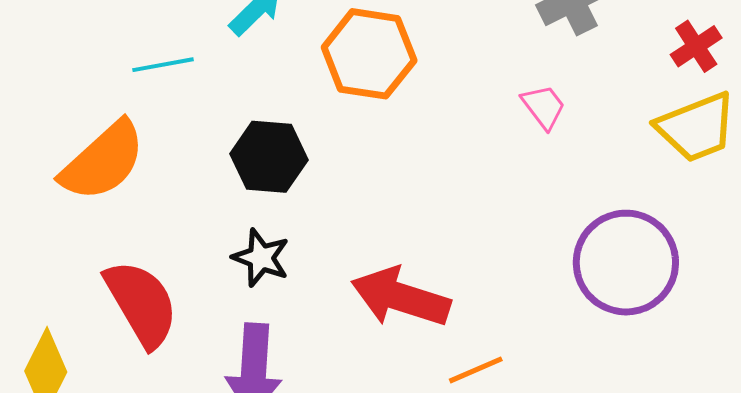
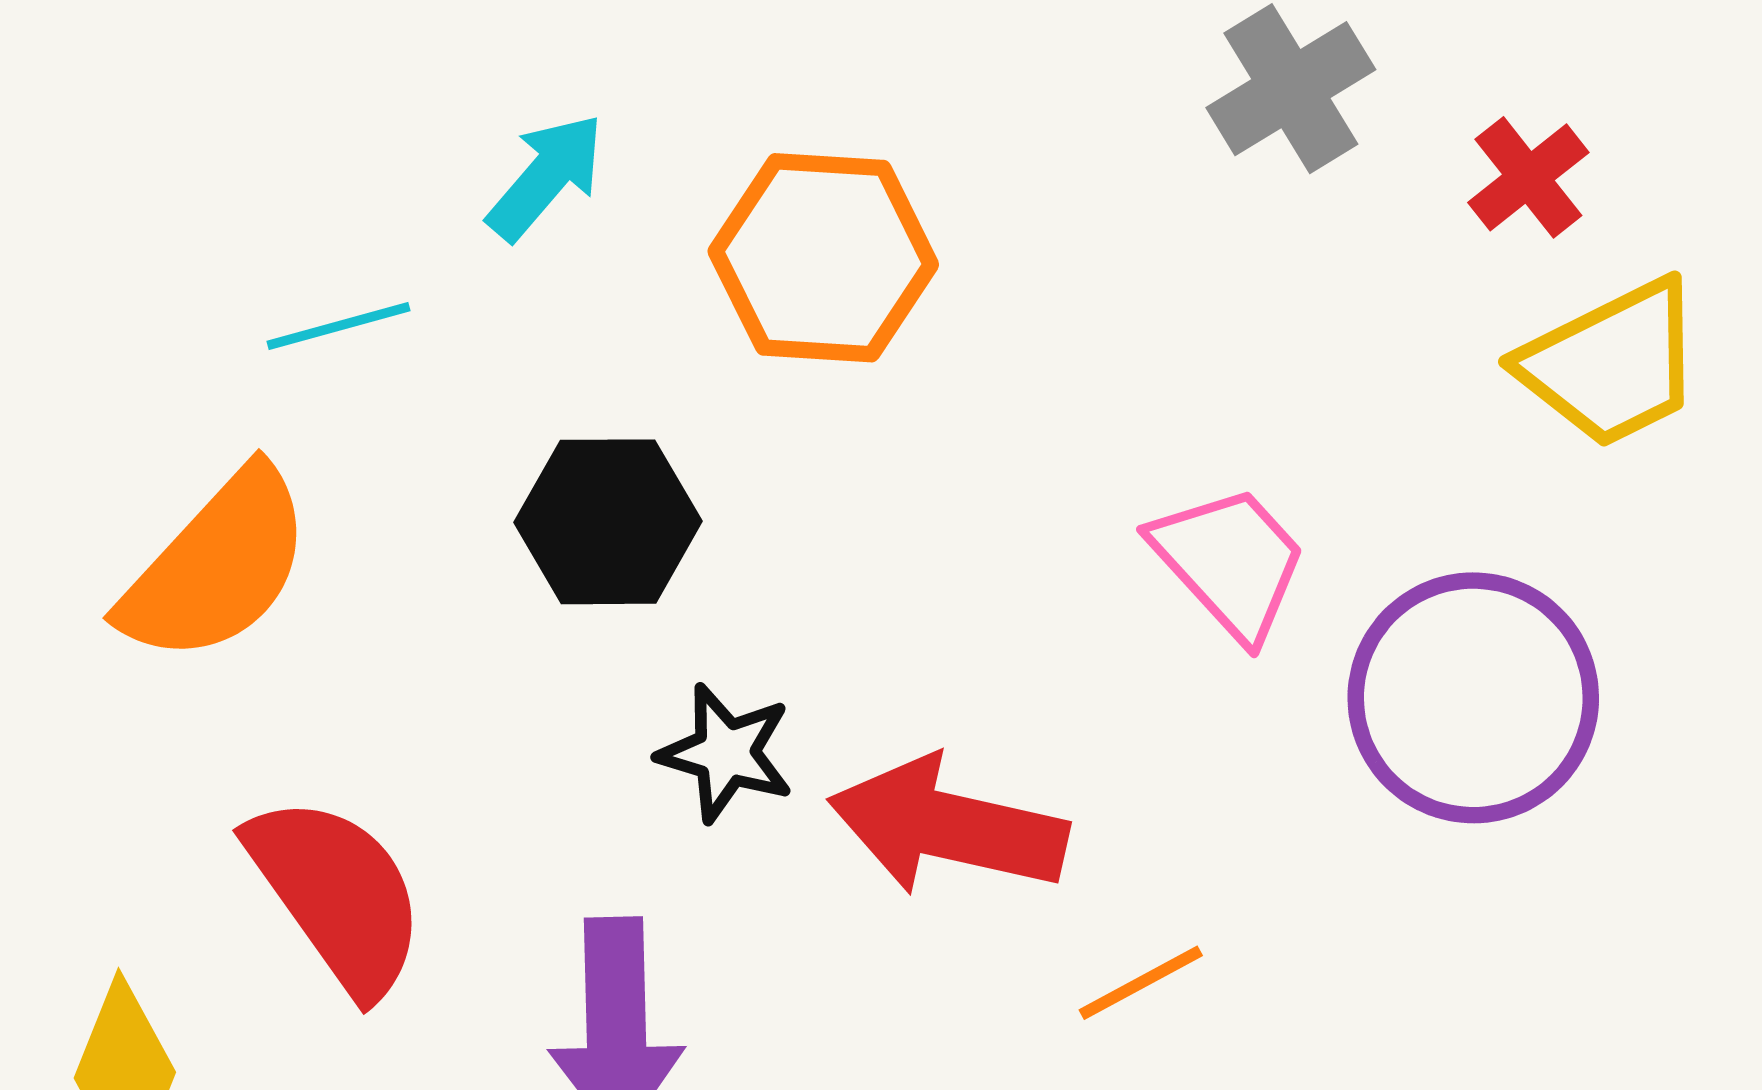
red cross: (696, 46) -> (1528, 177), moved
pink trapezoid: (544, 107) -> (1230, 562), moved, size x1.5
black star: (261, 258) -> (726, 753), moved

